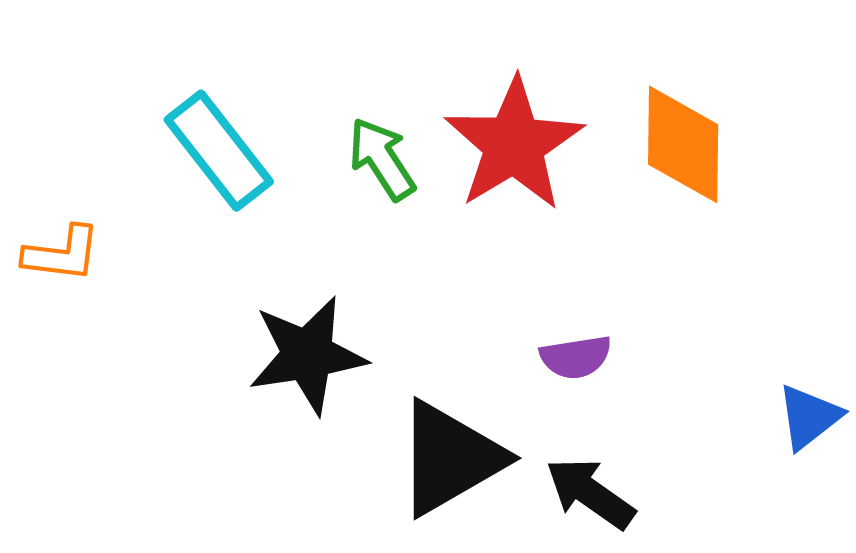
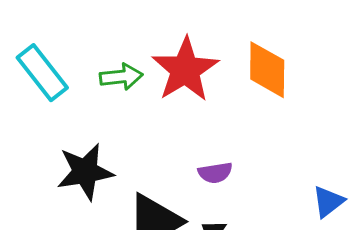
green arrow: (382, 159) -> (121, 77), turned 117

